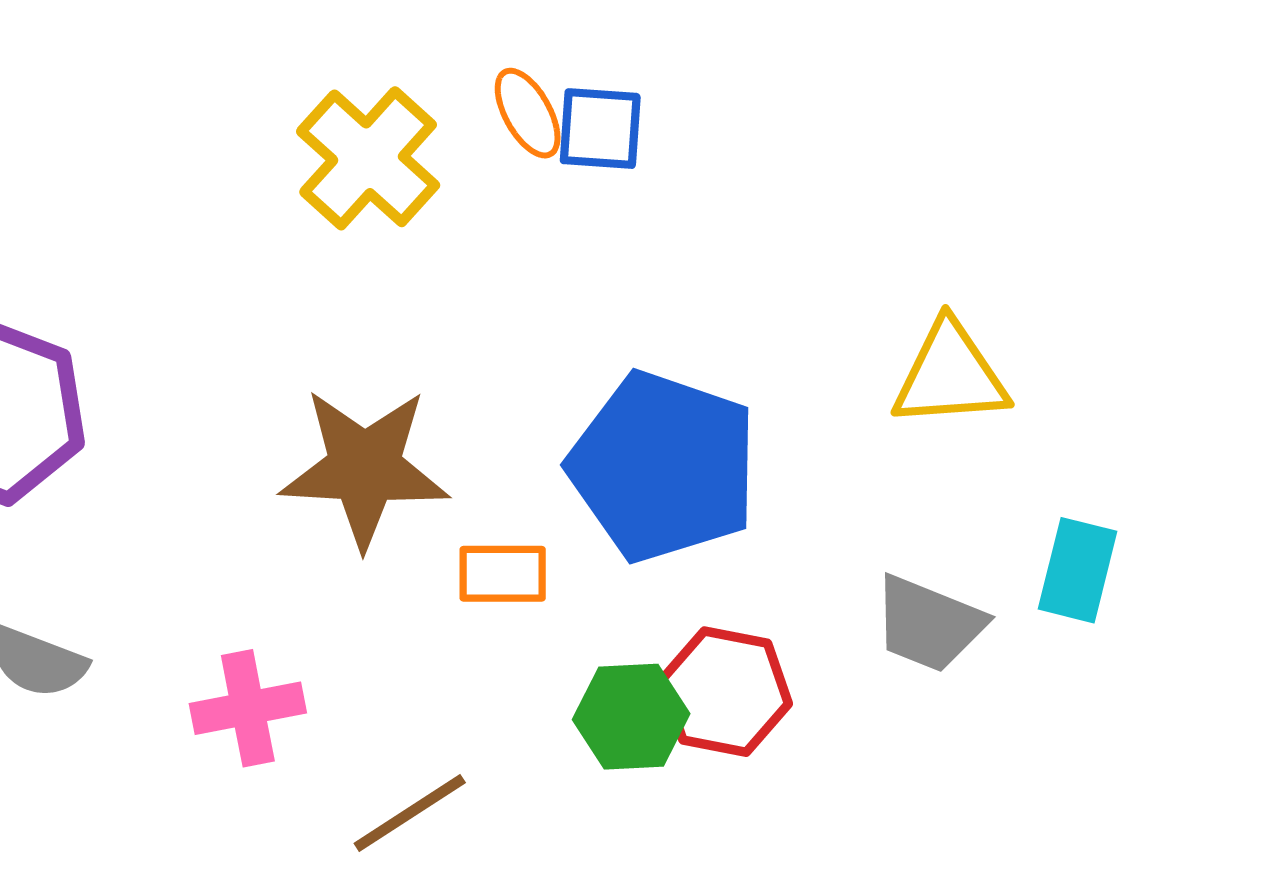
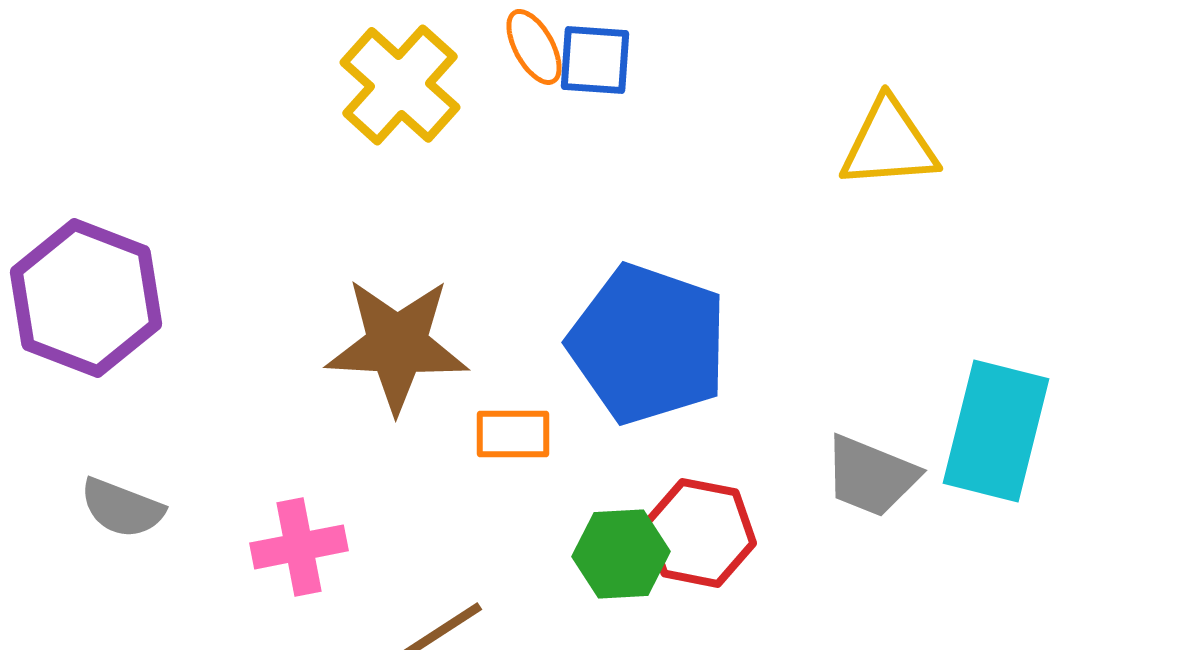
yellow triangle: (950, 375) -> (889, 144), moved
cyan rectangle: (1078, 570) -> (996, 431), size x1.6

